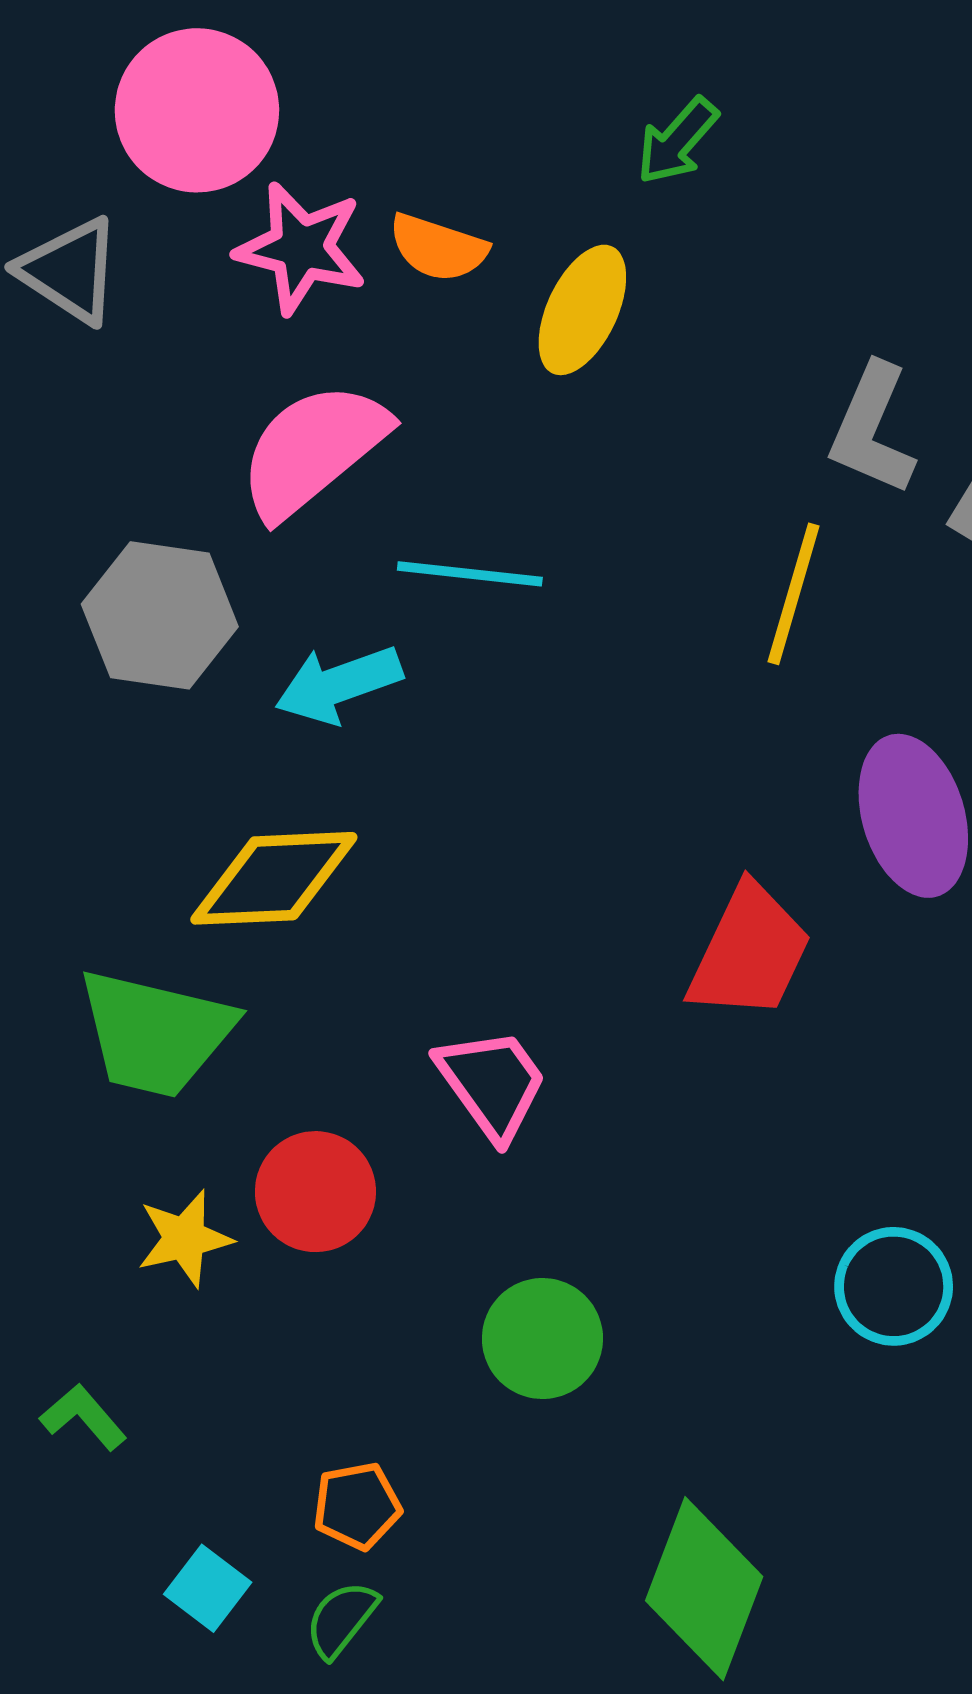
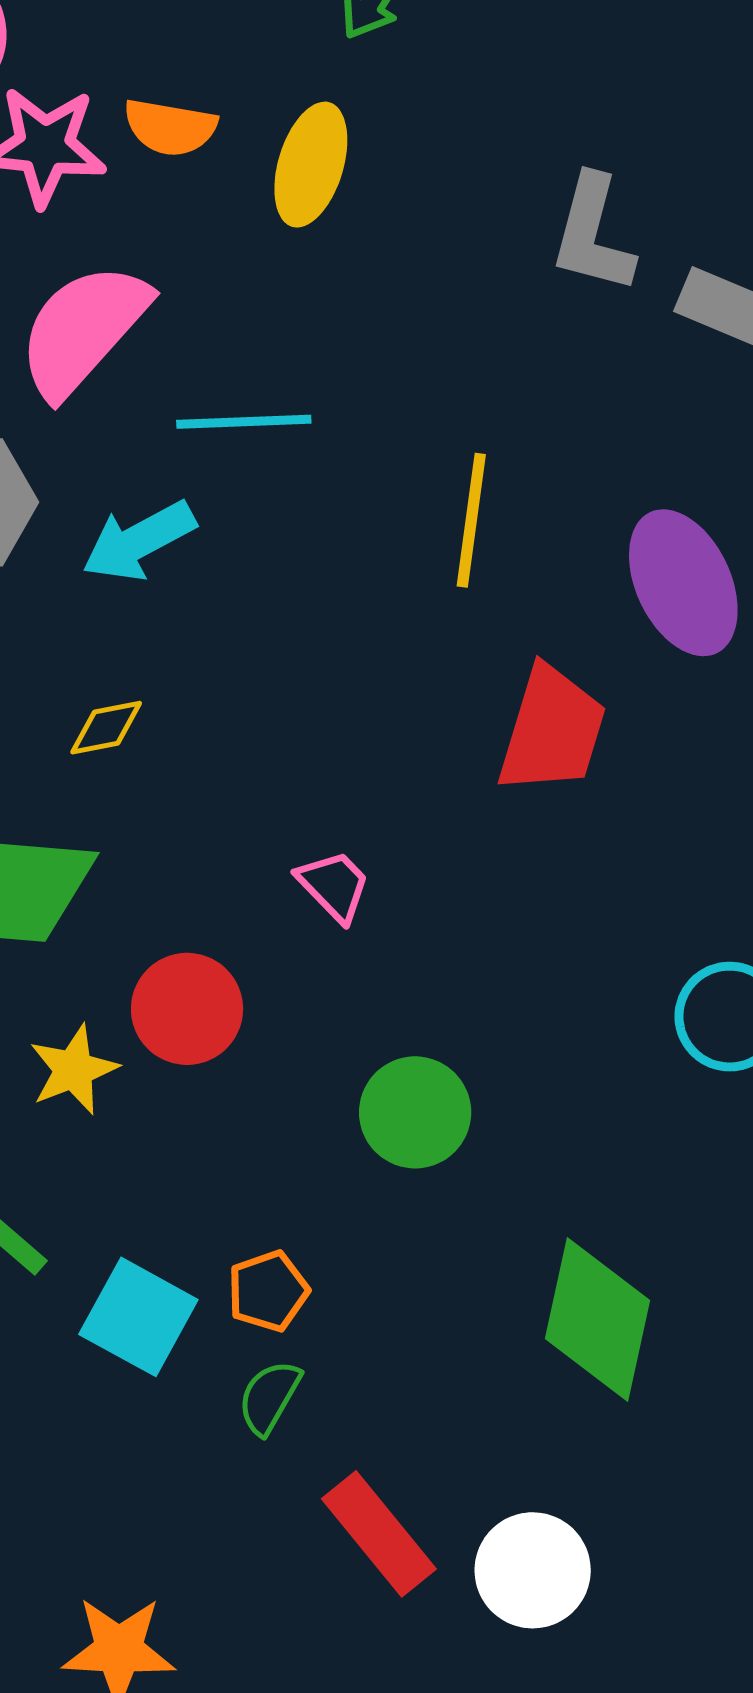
yellow line: (794, 594) -> (471, 520), moved
yellow diamond: (274, 878) -> (106, 728), size x0.5
pink trapezoid: (492, 1083) -> (334, 886), size x0.7
cyan square: (208, 1588) -> (138, 1317), moved, size x1.5

